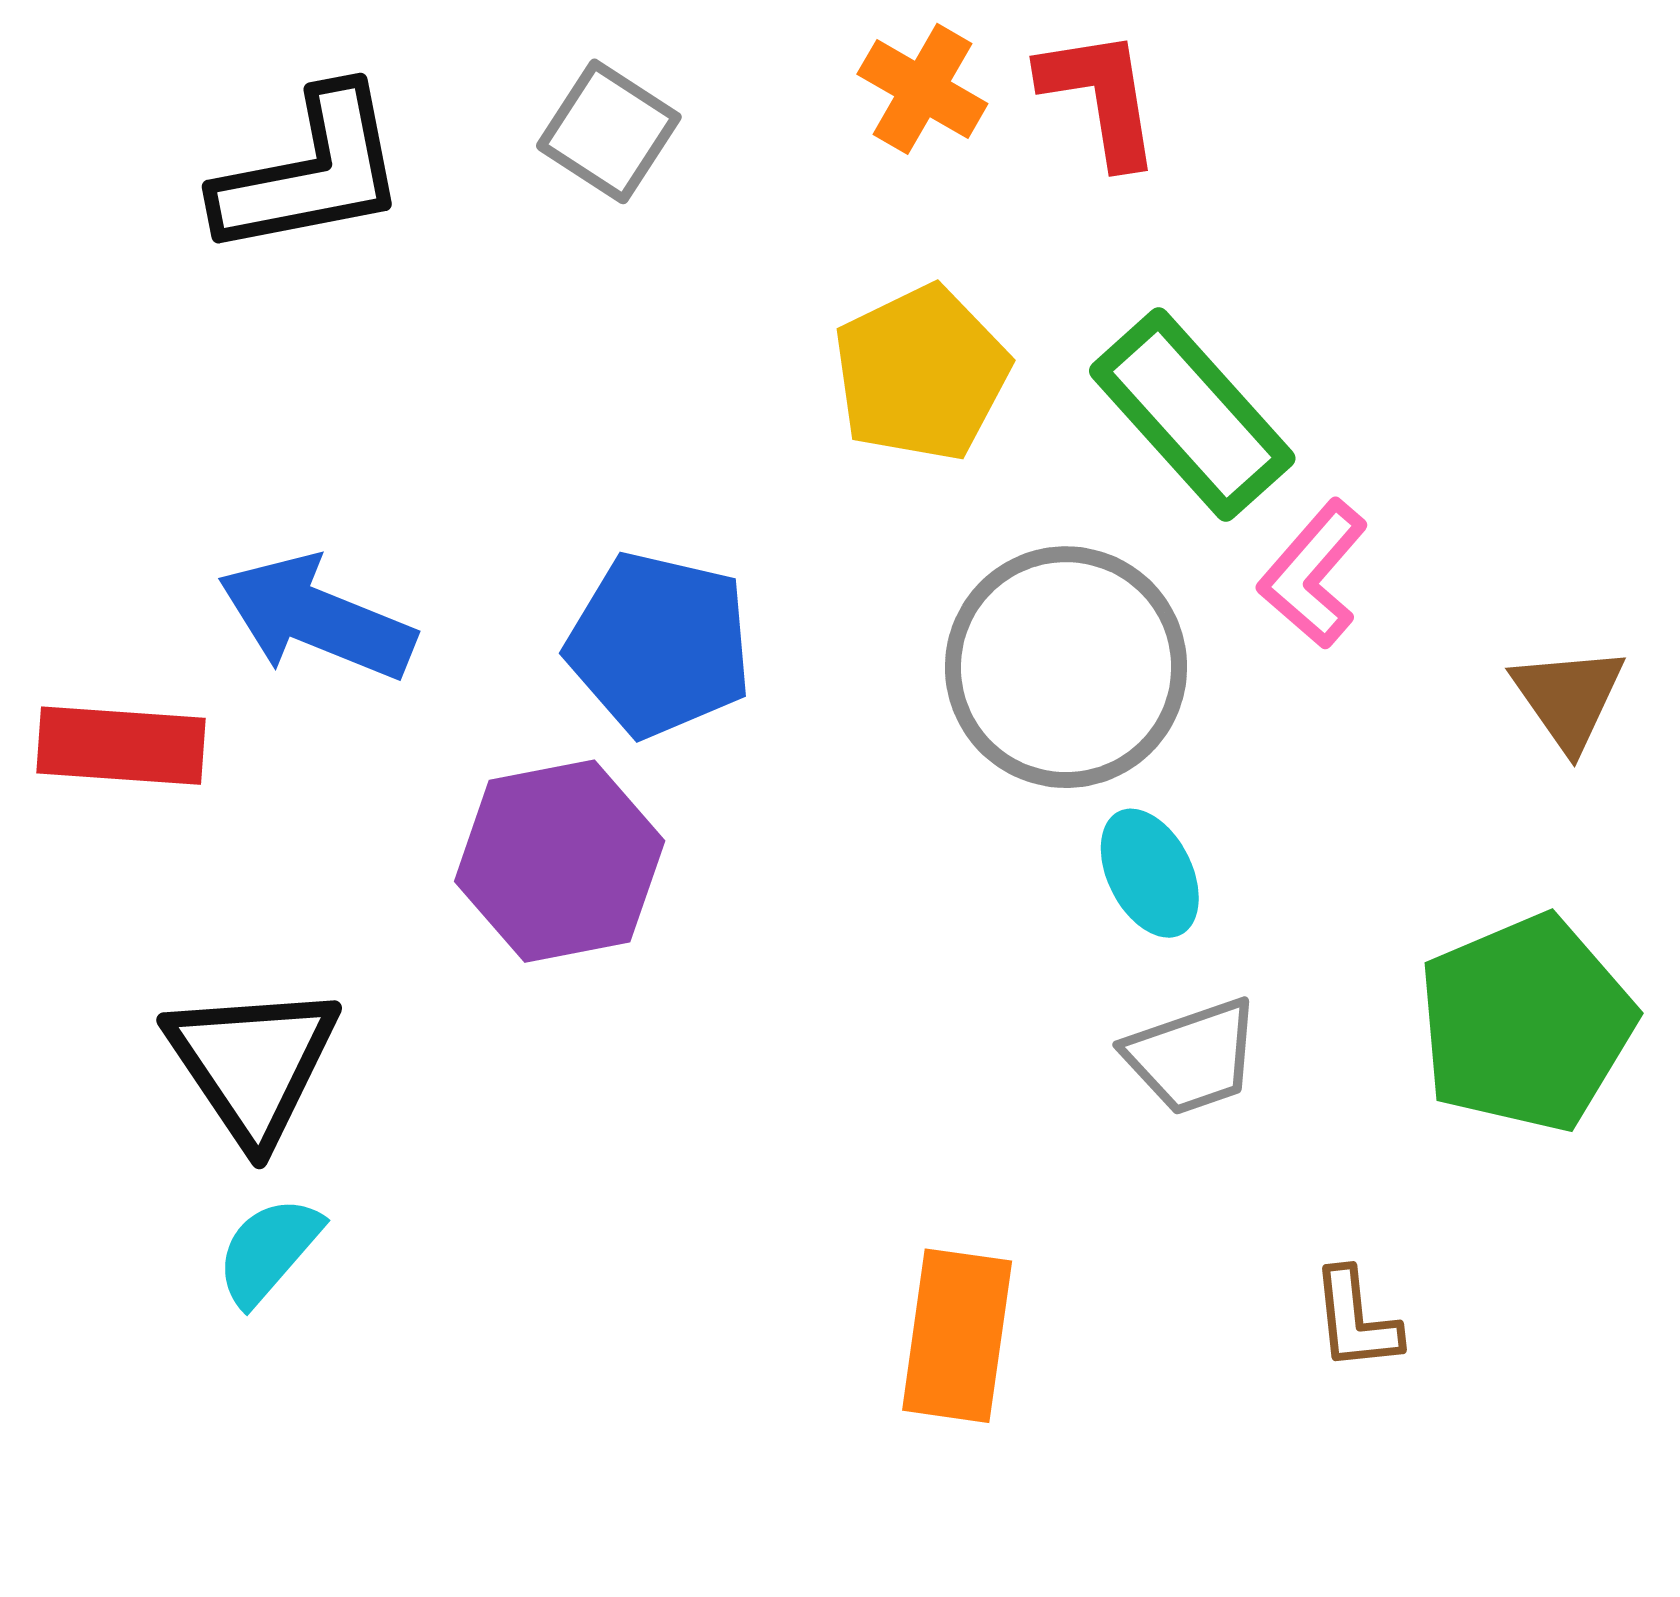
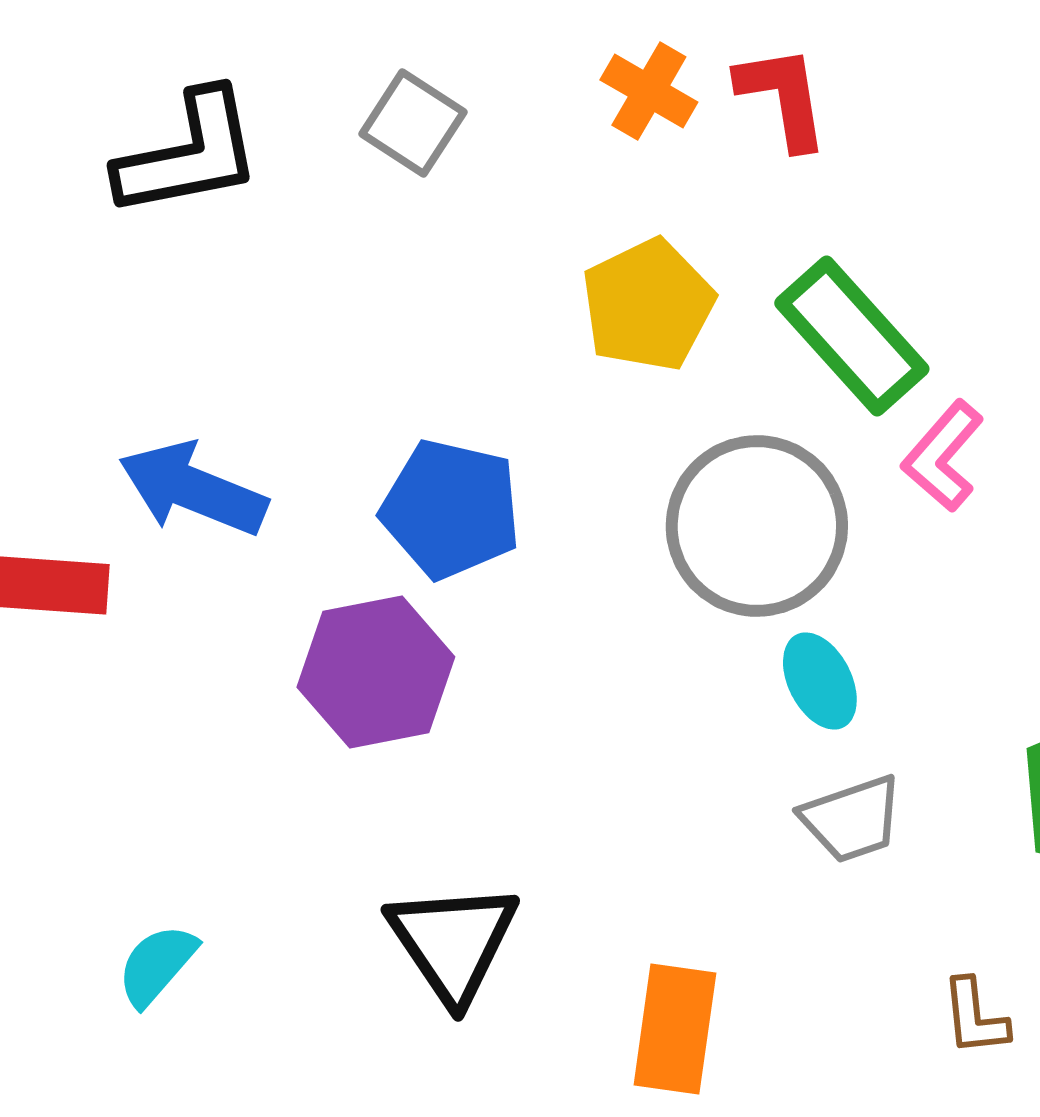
black triangle: (253, 1063) -> (453, 942), moved

